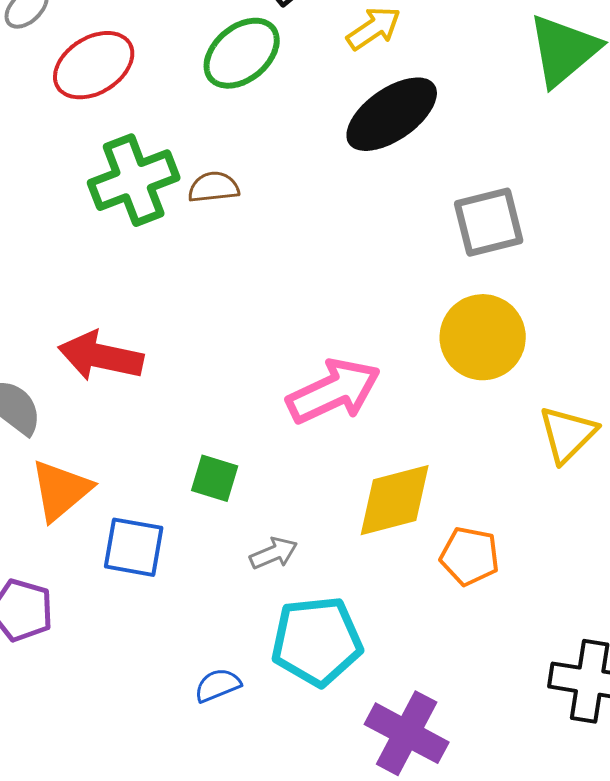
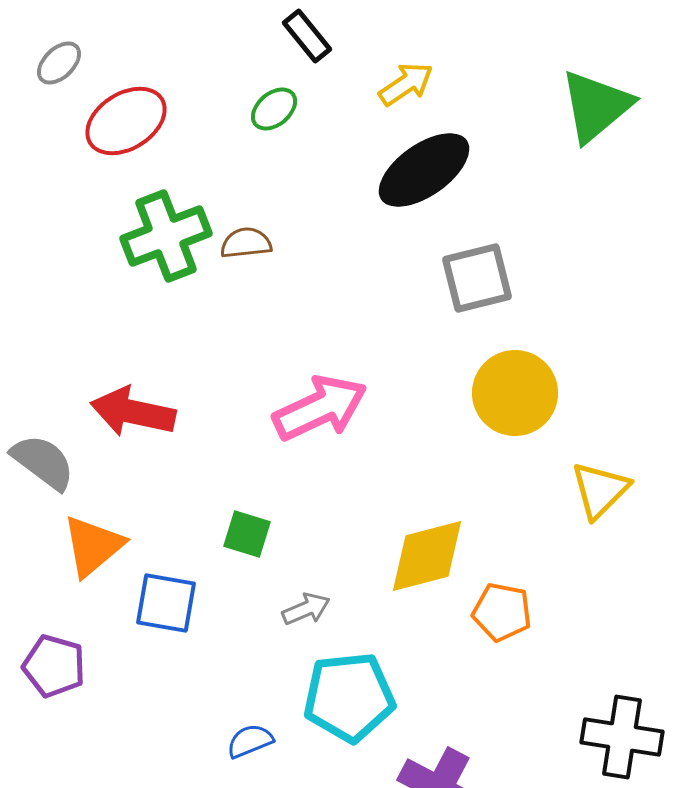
green ellipse: (242, 53) -> (274, 109), size x0.6
gray square: (489, 222) -> (477, 278), moved
pink arrow: (334, 391) -> (320, 408), moved

